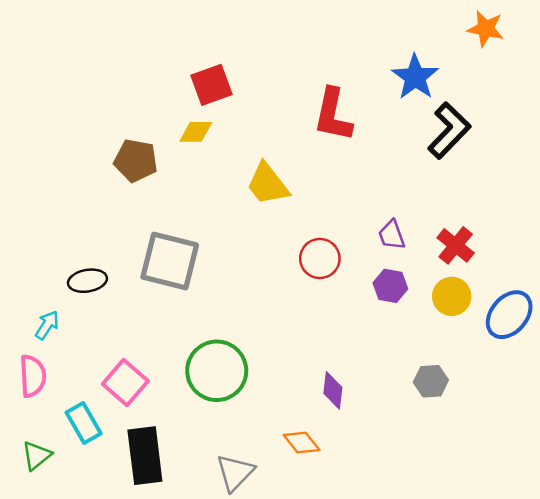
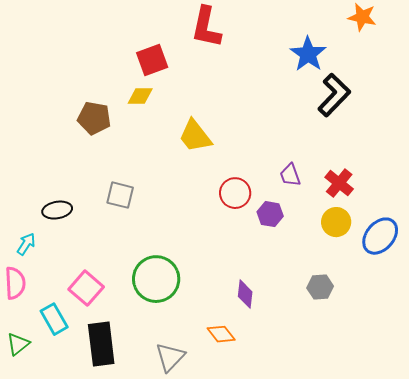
red L-shape: (333, 115) -> (206, 27), moved
gray square: (170, 261) -> (120, 195), size x0.6
purple hexagon: (390, 286) -> (270, 214), moved

